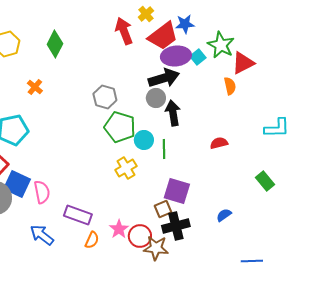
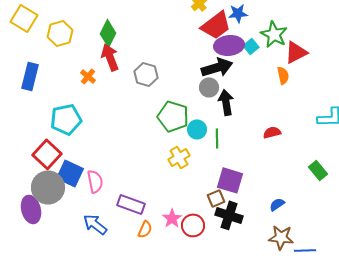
red arrow: (124, 31) -> (110, 57), moved
gray hexagon: (105, 97) -> (146, 74), moved
black cross: (176, 226) -> (229, 215), turned 32
brown star: (156, 248) -> (281, 237), moved

